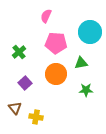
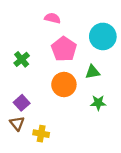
pink semicircle: (46, 16) -> (52, 18), turned 80
pink pentagon: (56, 43) -> (64, 49), turned 30
purple square: (25, 83) -> (22, 103), moved

